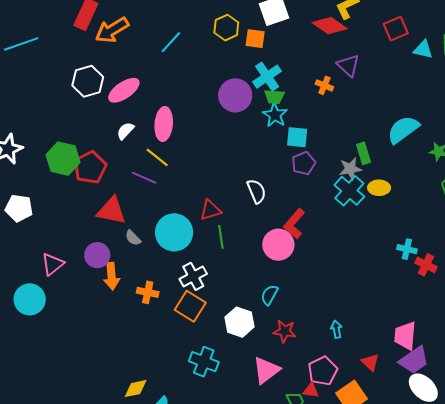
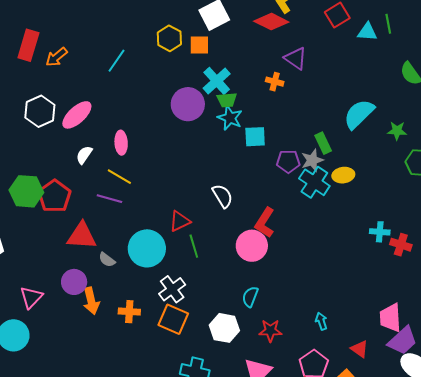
orange arrow: (112, 30) -> (56, 57), size x0.7
pink ellipse: (164, 124) -> (121, 143), size x0.7
purple pentagon: (304, 163) -> (288, 161), moved, turned 30

